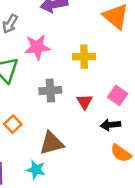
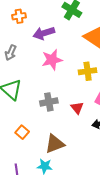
pink star: (37, 47) -> (52, 60), moved
yellow cross: (84, 57) -> (88, 71), moved

